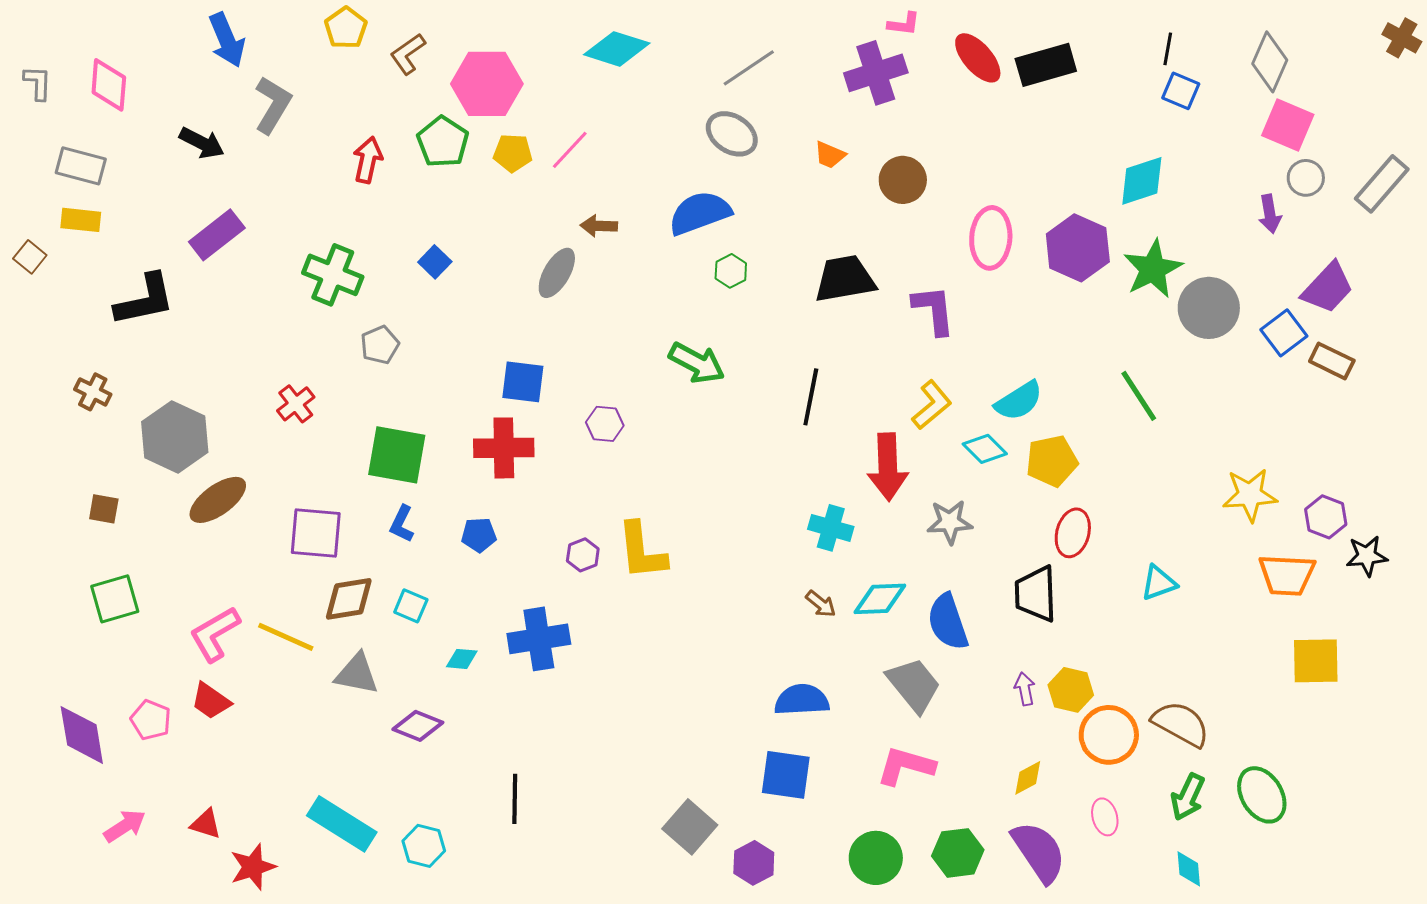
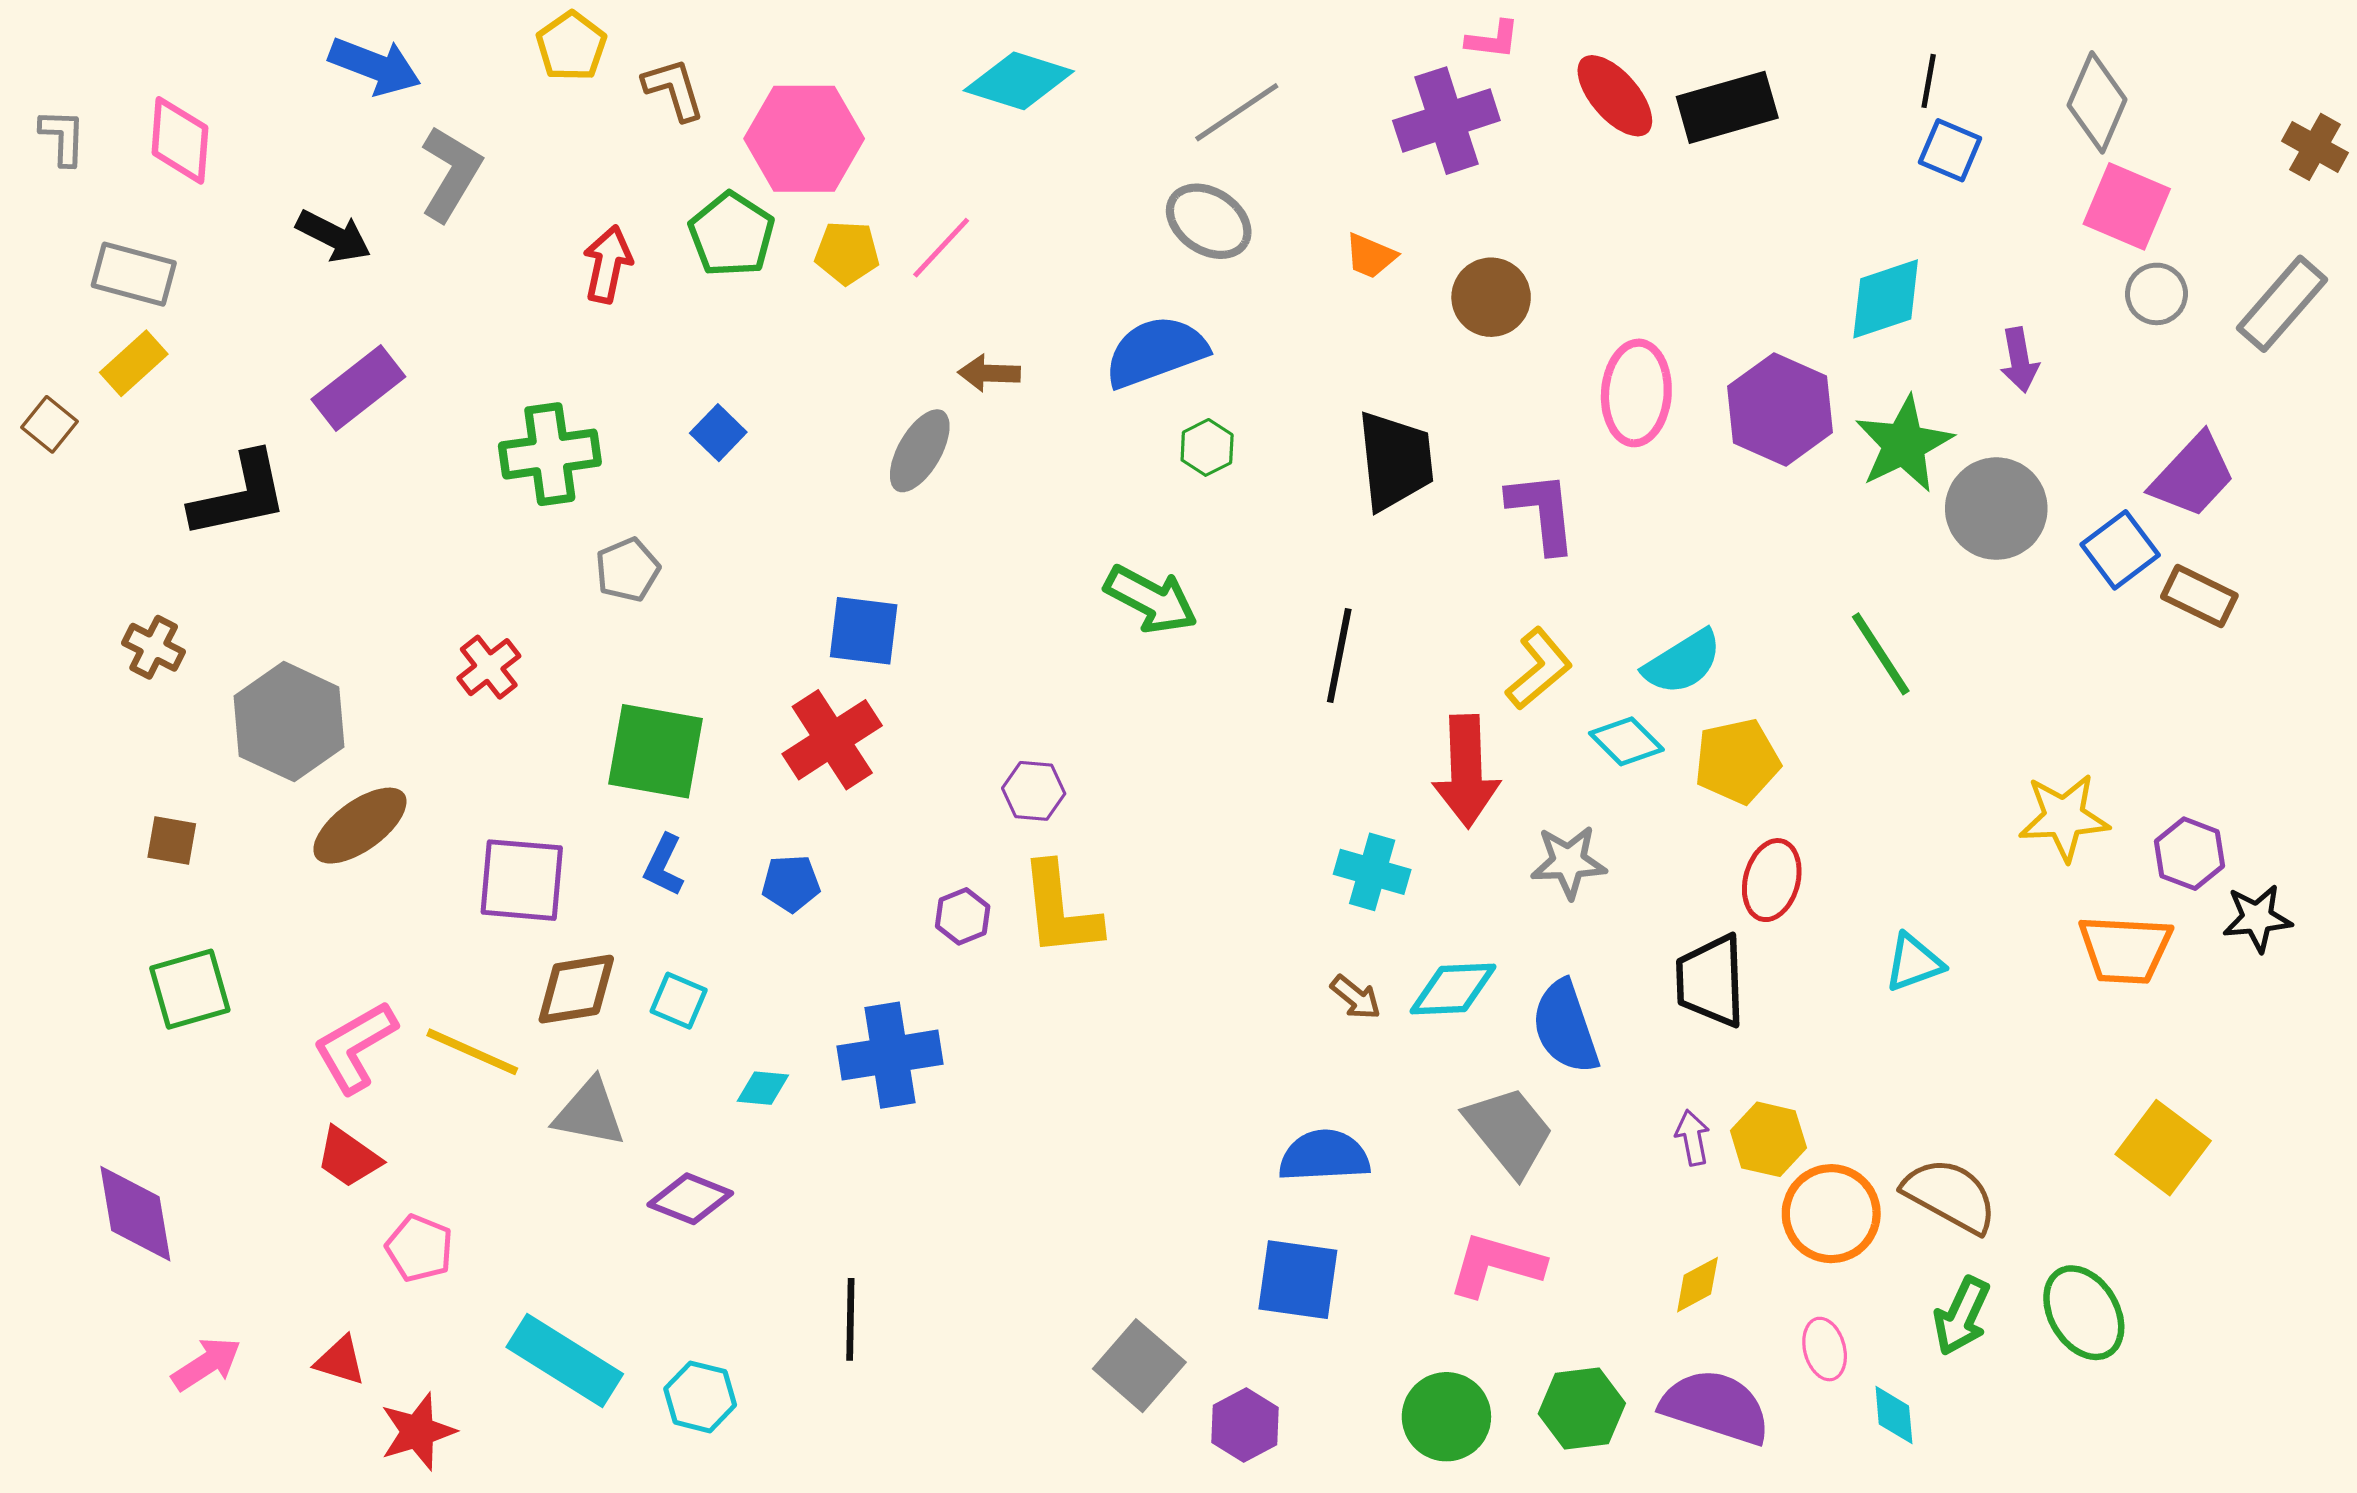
brown cross: (1402, 38) -> (2315, 147), moved
blue arrow: (227, 40) -> (375, 66), turned -46
brown L-shape: (408, 54) -> (674, 89), turned 108
purple arrow: (1270, 214) -> (2019, 360), moved
yellow rectangle: (81, 220) -> (134, 363), turned -48
green cross: (333, 275) -> (550, 454), turned -30
black trapezoid: (845, 279) -> (1395, 461), turned 94
purple hexagon: (605, 424) -> (1034, 791), moved
red cross: (504, 448) -> (832, 740), turned -32
yellow square: (1316, 661) -> (2163, 1148), moved, turned 38
pink pentagon: (151, 720) -> (419, 1248), moved
purple semicircle: (1039, 852) -> (1716, 1407), turned -38
cyan diamond: (1189, 869) -> (1894, 1415), moved

